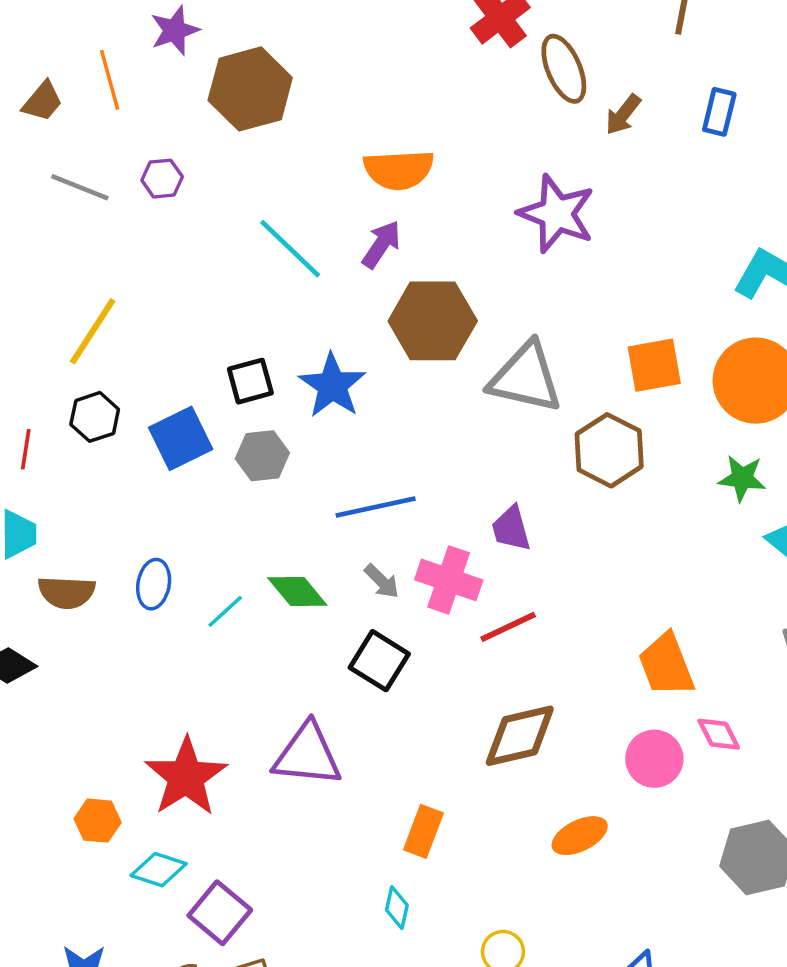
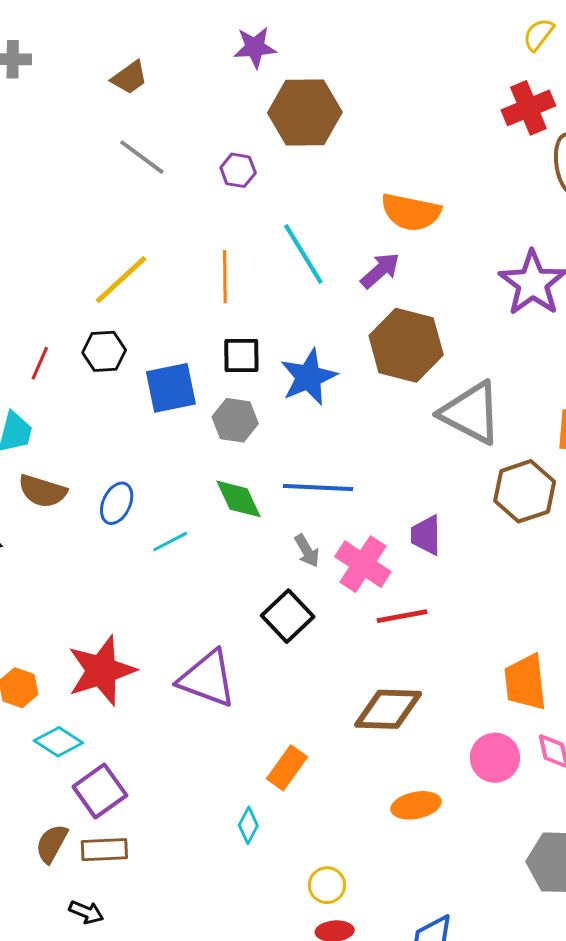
orange line: (110, 80) -> (225, 277), moved
purple hexagon: (162, 179) -> (238, 170), moved
green diamond: (297, 591) -> (239, 499), moved

